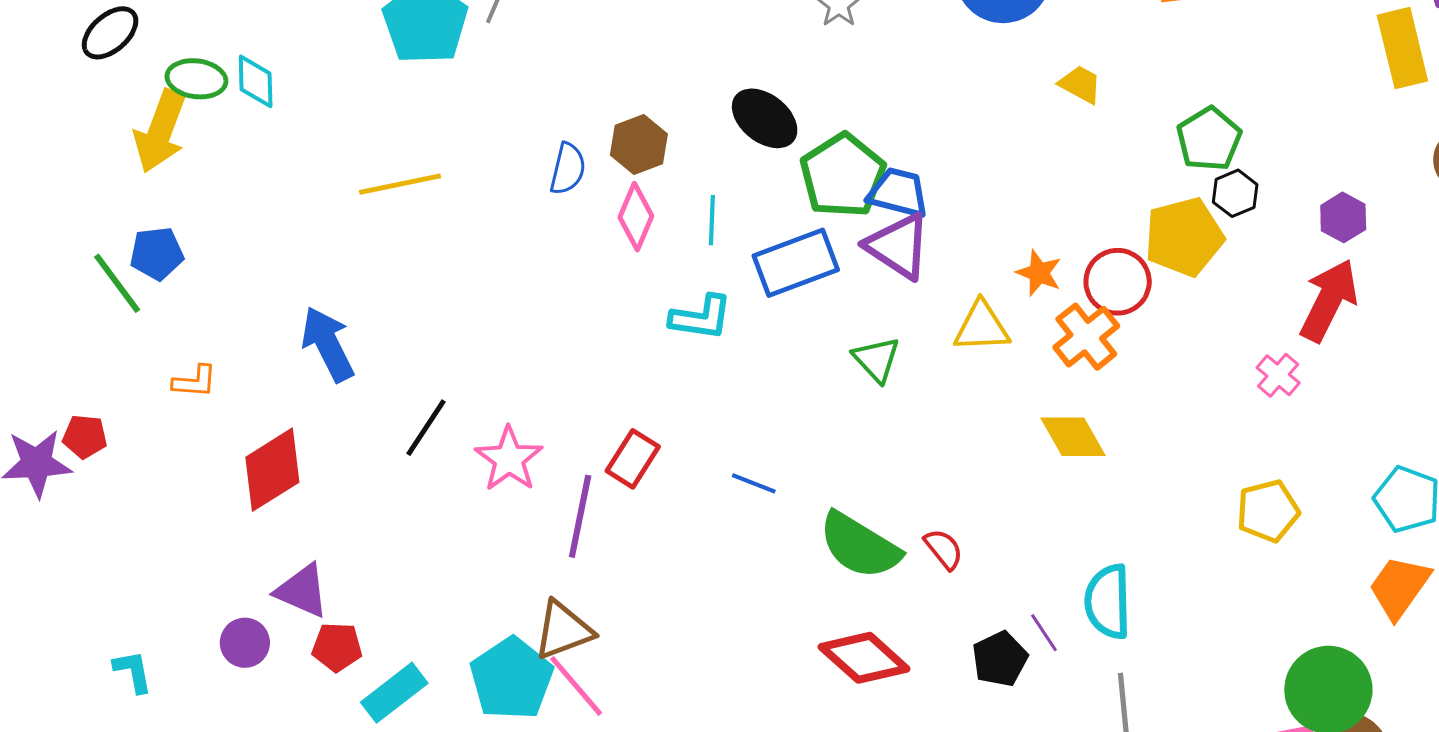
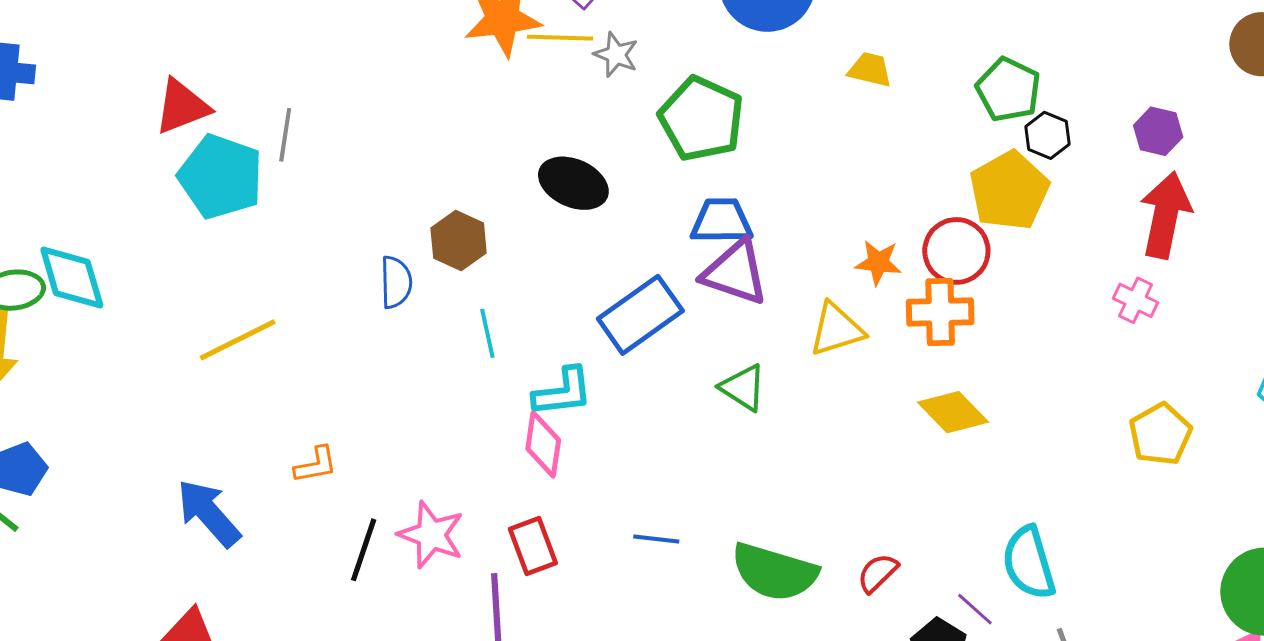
cyan diamond: (256, 81) -> (72, 277), size x1.4
green pentagon: (843, 175) -> (701, 119), moved
pink diamond: (636, 217) -> (543, 444), moved
cyan line: (712, 220) -> (487, 333), moved
orange cross: (1086, 337) -> (940, 312), turned -38
orange L-shape: (195, 381) -> (316, 465), moved
black line: (426, 428) -> (364, 550), moved
pink star: (509, 459) -> (431, 535), moved
red rectangle: (633, 459) -> (533, 546), turned -38
red semicircle: (944, 549) -> (878, 573), moved, turned -81

